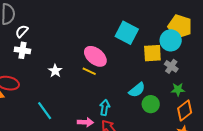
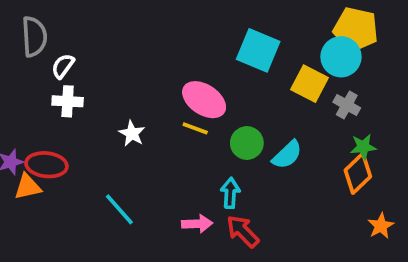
yellow square: (152, 53) -> (309, 84), turned 36
green circle: (151, 104) -> (247, 143), moved
orange diamond: (185, 111) -> (358, 173), moved

